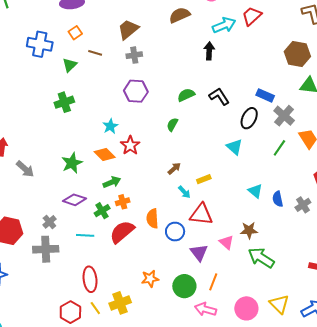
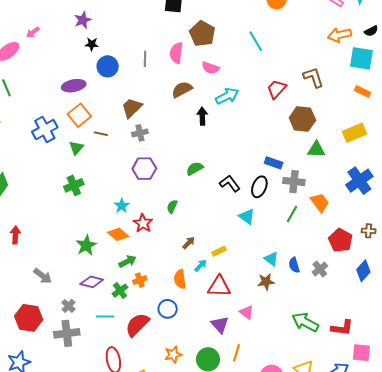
red trapezoid: (252, 16) -> (277, 89), moved
orange square: (75, 33) -> (79, 115), size x1.6
blue cross: (40, 44) -> (45, 130), turned -35
black arrow: (209, 51) -> (202, 116), moved
black L-shape: (219, 96) -> (230, 183), moved
gray cross: (284, 116) -> (294, 182), turned -30
green semicircle: (172, 125) -> (172, 207), moved
gray arrow: (25, 169) -> (43, 276), moved
cyan arrow: (184, 192) -> (201, 266), turned -88
orange semicircle: (152, 218) -> (180, 279), moved
brown star: (249, 230) -> (266, 282), moved
red semicircle: (122, 232) -> (137, 325), moved
blue circle: (175, 232) -> (168, 309), moved
green arrow: (261, 258) -> (305, 322), moved

